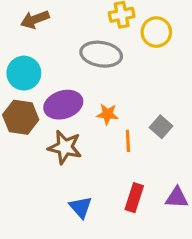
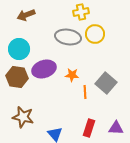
yellow circle: (156, 32) -> (95, 34), moved
gray square: (161, 127) -> (106, 83), size x1.5
brown star: (65, 147) -> (23, 117), moved

